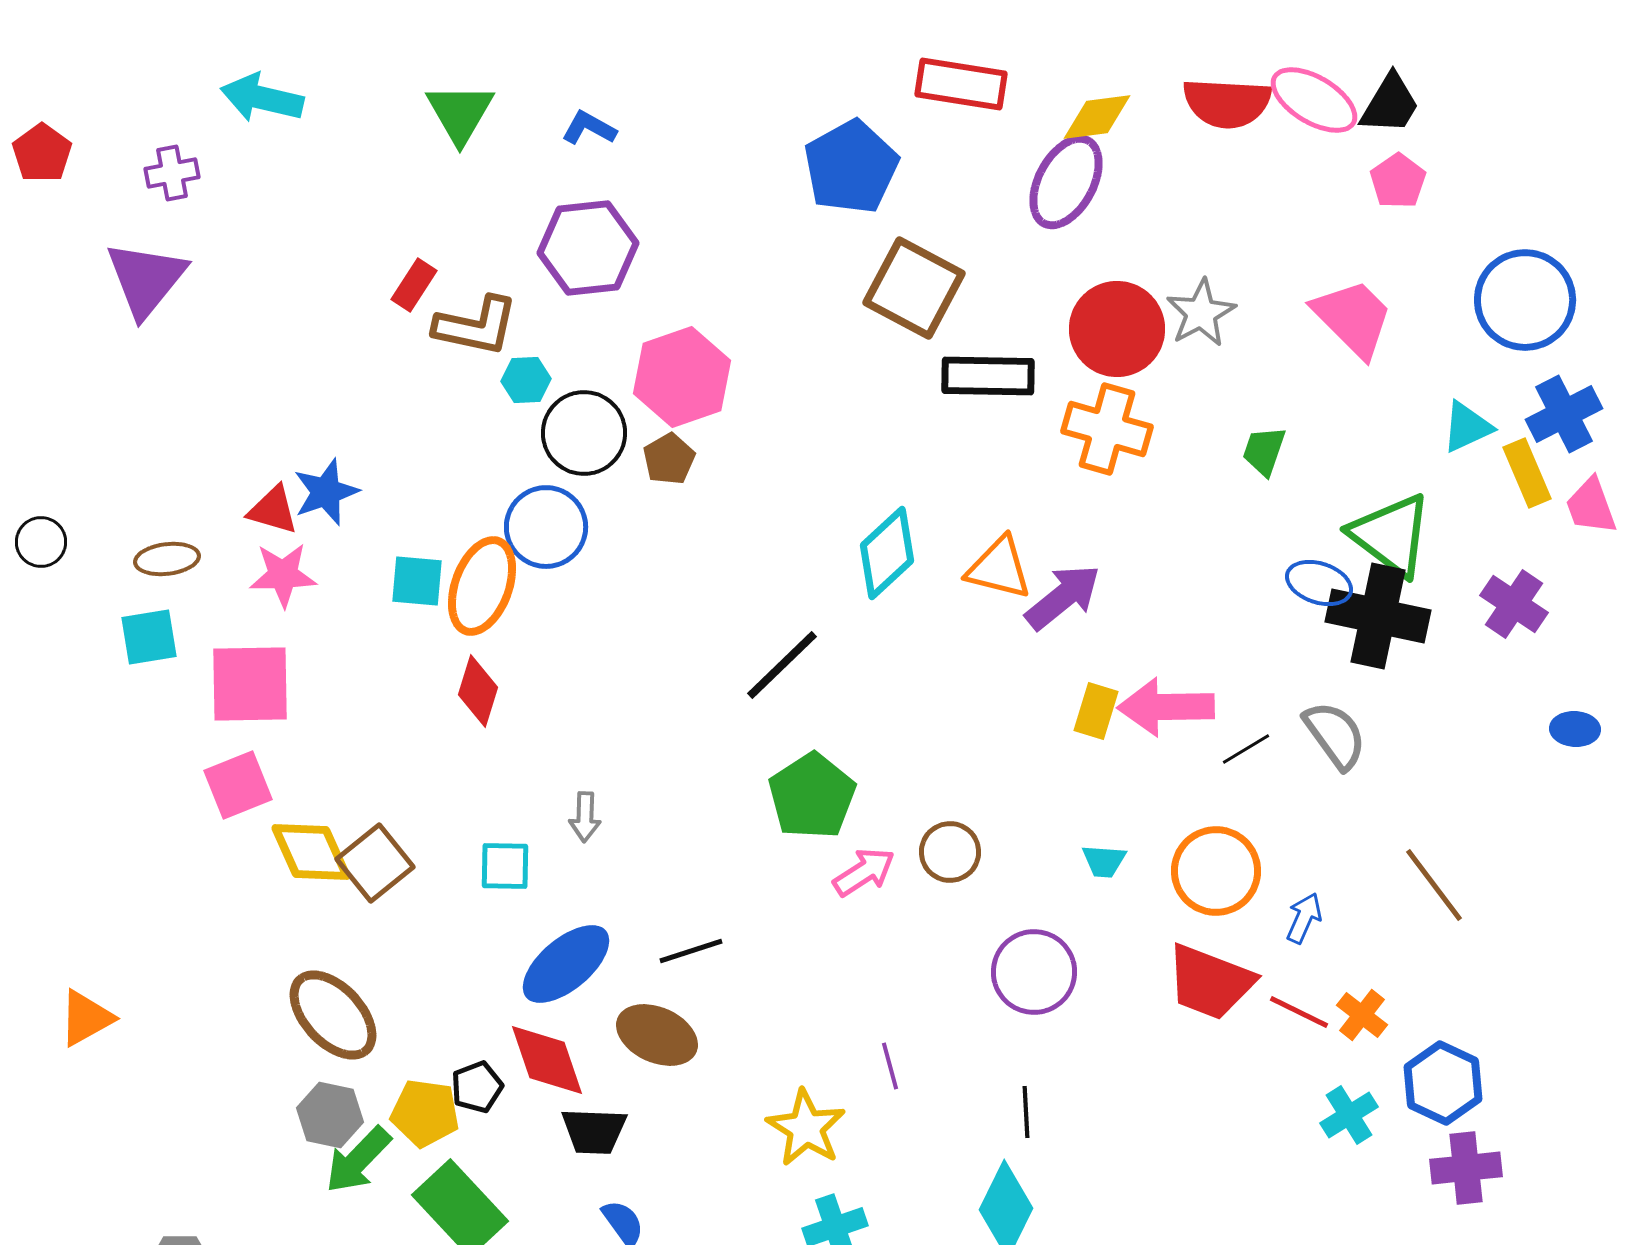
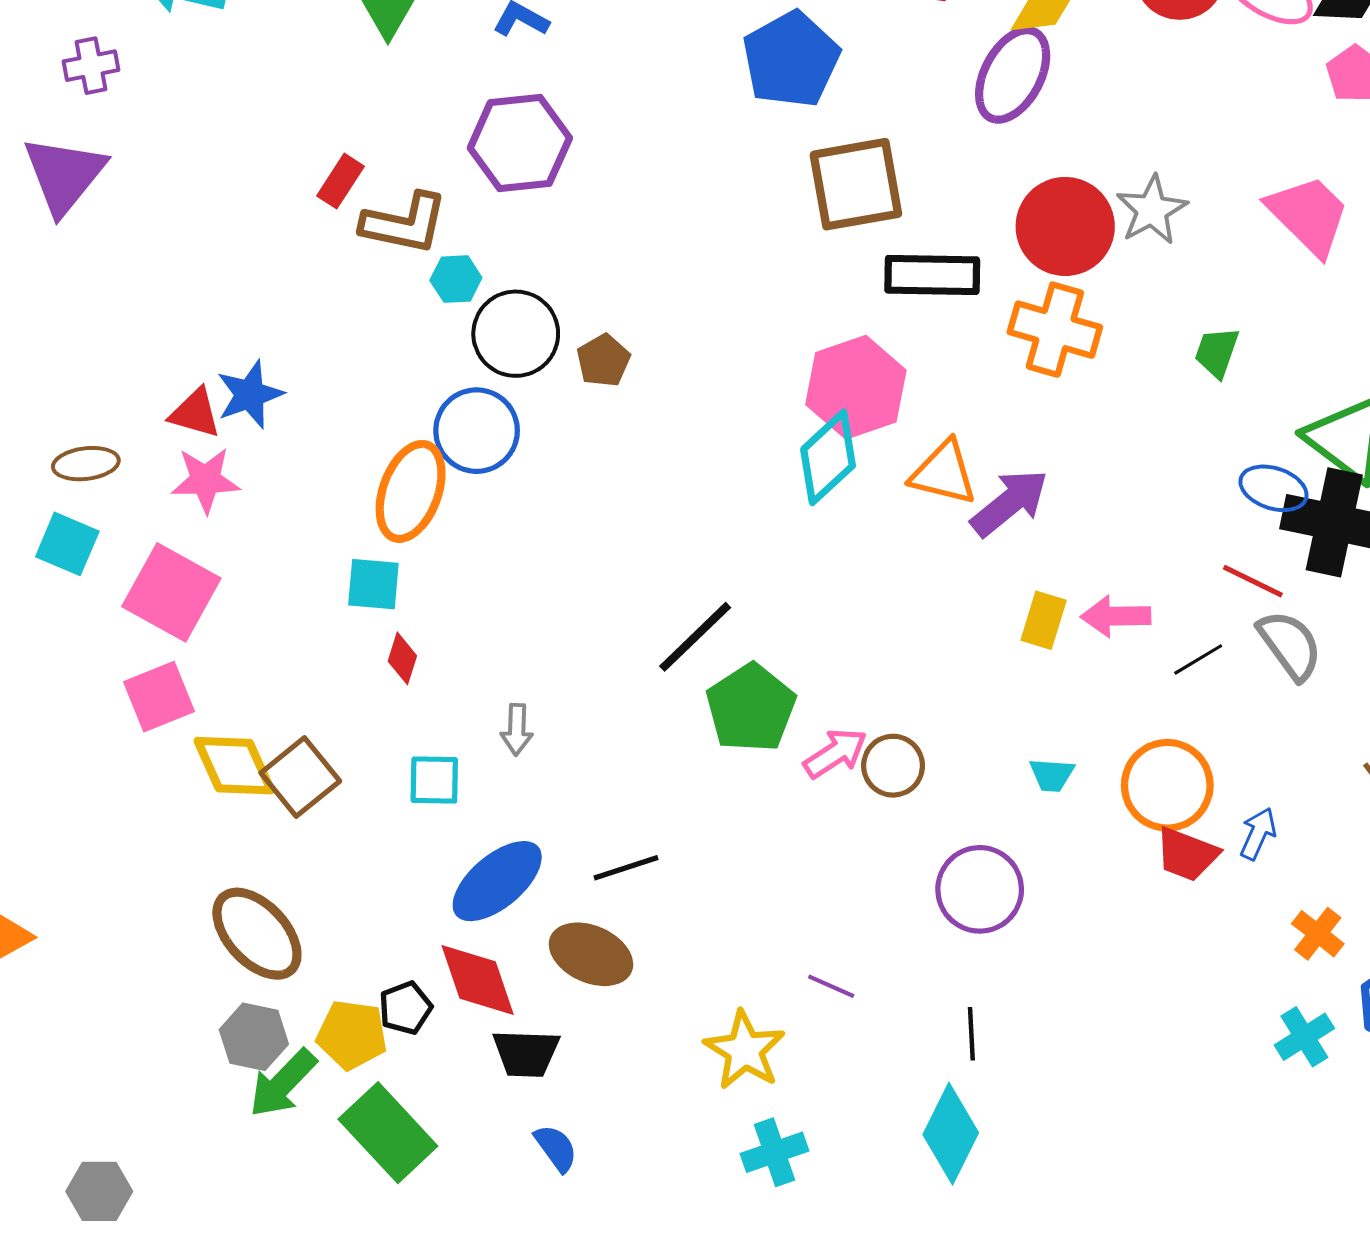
brown square: (914, 288) -> (856, 184), turned -38
pink hexagon: (682, 377) -> (856, 387), moved
cyan square: (417, 581) -> (373, 584), moved
cyan square: (149, 637) -> (67, 544), turned 32
black line: (782, 665) -> (695, 637), moved
pink square: (250, 684) -> (171, 592), turned 30
red diamond: (478, 691) -> (402, 658), moved, size x0.7
pink arrow: (1166, 707) -> (1116, 616), size x0.7
pink arrow: (864, 872) -> (835, 753), moved
red trapezoid: (1210, 982) -> (1187, 854), moved, size x0.7
red line: (1299, 1012) -> (1253, 581), moved
purple line: (890, 1066) -> (831, 986), turned -51

